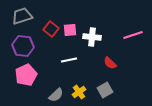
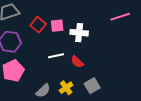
pink line: (133, 35) -> (120, 17), moved
red semicircle: (110, 63) -> (77, 62), moved

